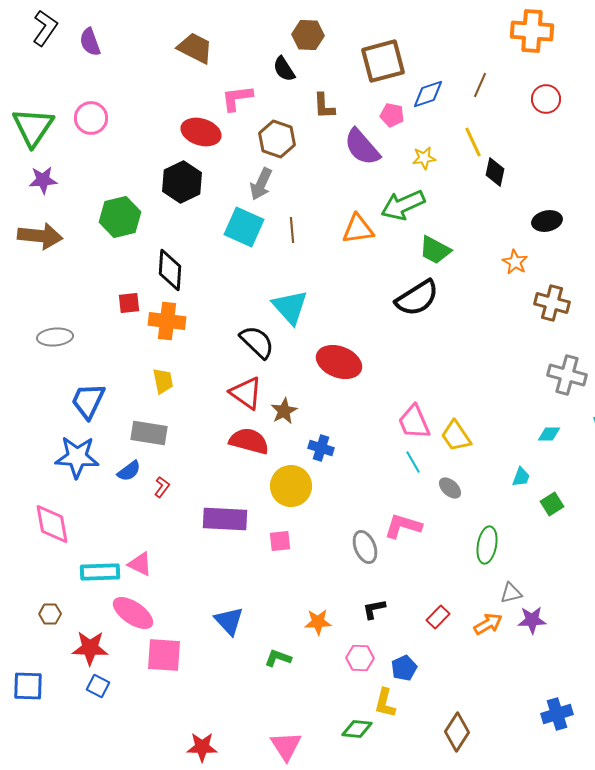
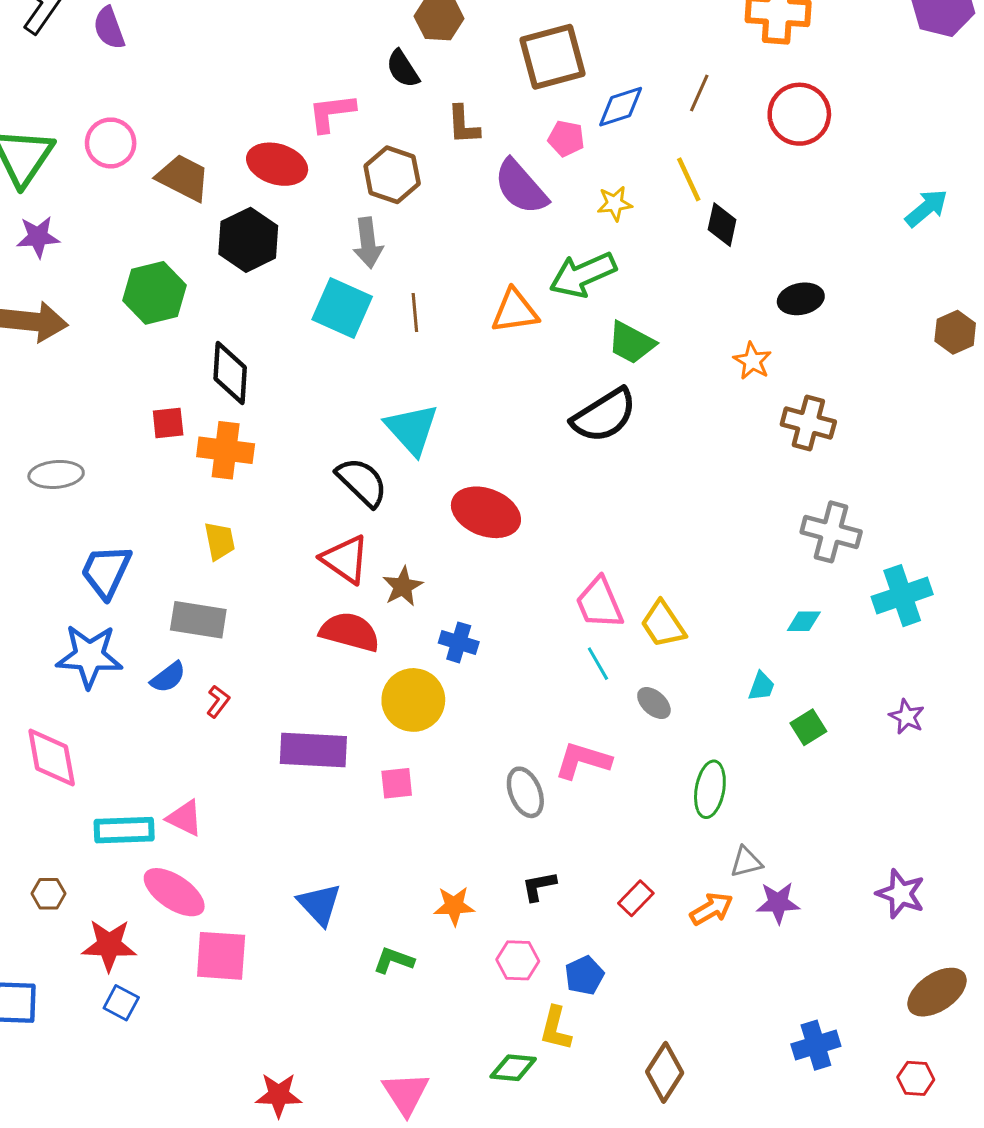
brown trapezoid: (195, 48) -> (183, 178), moved
red circle: (546, 99) -> (799, 114), size x1.4
gray arrow: (261, 184) -> (368, 243), turned -32

